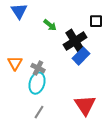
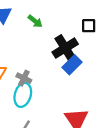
green arrow: (50, 25) -> (35, 21), moved

